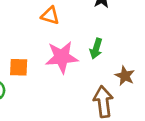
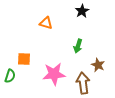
pink star: (62, 57) -> (54, 74), moved

